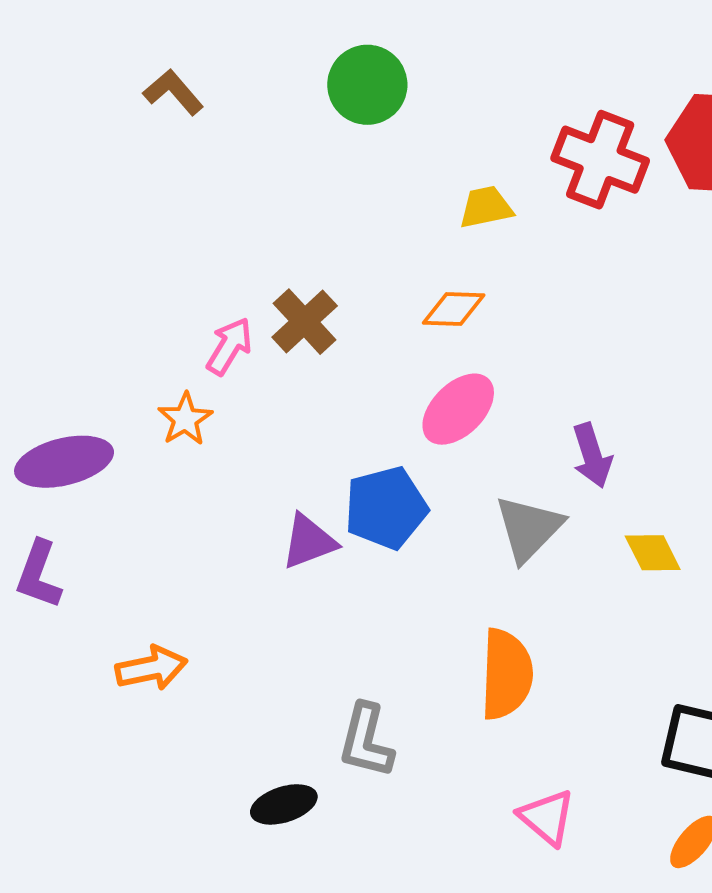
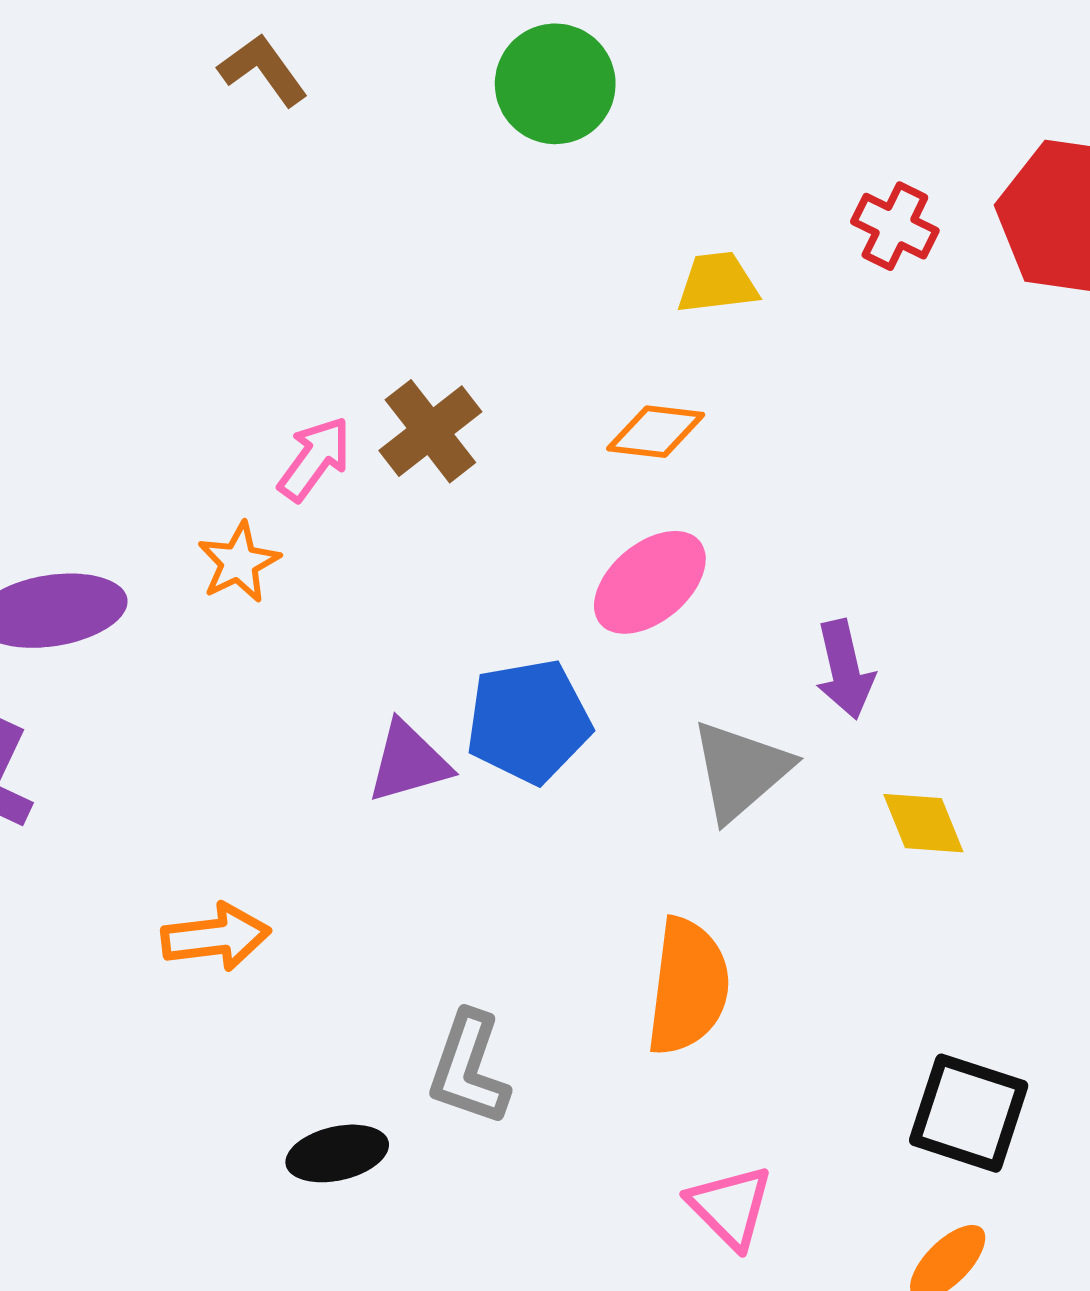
red cross: (600, 160) -> (895, 226), size x0.6
orange arrow: (151, 668) -> (216, 937), moved

